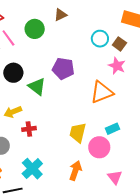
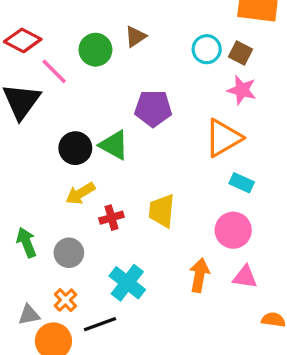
brown triangle: (60, 15) -> (135, 37), moved
black circle: (13, 73) -> (75, 148), moved
cyan rectangle: (113, 129) -> (242, 183), moved, turned 56
yellow trapezoid: (78, 133) -> (162, 211), moved
pink triangle: (115, 177) -> (245, 277), moved, turned -35

